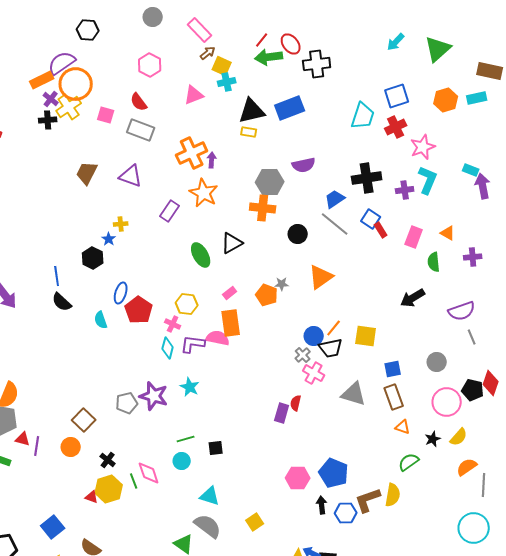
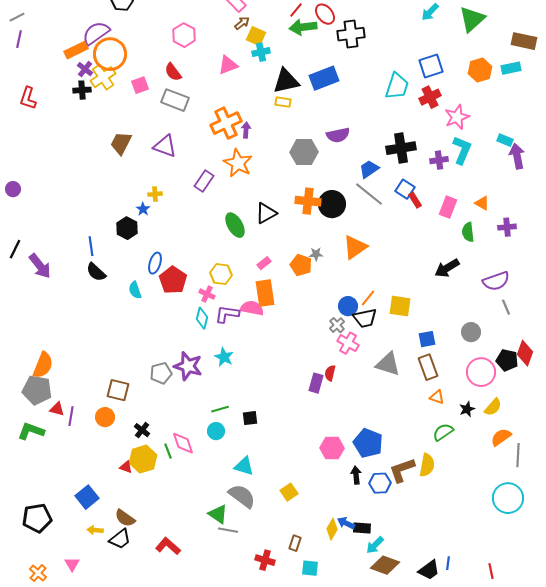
pink square: (106, 115) -> (140, 85), turned -36
orange cross: (263, 208) -> (308, 201), moved
black circle: (298, 234) -> (332, 204), size x1.4
brown square: (84, 420) -> (118, 390), turned -30

